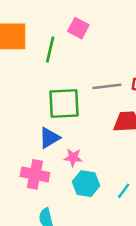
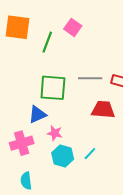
pink cross: (35, 174) -> (22, 143), turned -35
cyan line: (124, 191) -> (90, 154), moved

